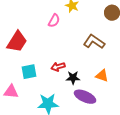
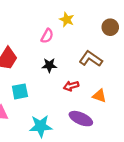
red arrow: (58, 67) -> (71, 86), moved
black star: (73, 78) -> (49, 65), moved

